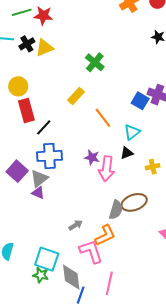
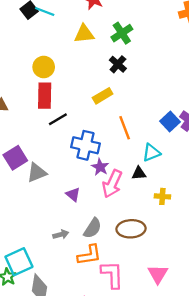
black cross: (27, 44) -> (118, 64), moved, turned -35
green cross: (95, 62) -> (122, 33), moved
blue cross: (49, 156) -> (85, 145), moved
purple triangle: (38, 193) -> (73, 194), moved
gray semicircle: (116, 210) -> (92, 228), moved
pink L-shape: (91, 251) -> (112, 275), moved
cyan square: (47, 259) -> (19, 262), turned 30

